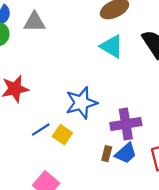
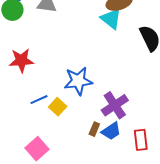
cyan triangle: (112, 46) -> (111, 19), moved
purple cross: (126, 124) -> (115, 105), turned -32

